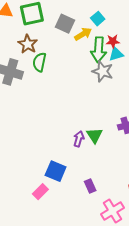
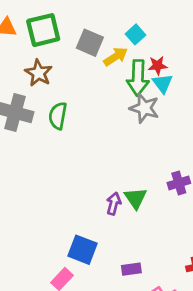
cyan triangle: (116, 54) -> (163, 83), turned -49
green semicircle: (39, 62) -> (58, 116), moved
purple rectangle: (90, 186) -> (131, 269), turned -72

